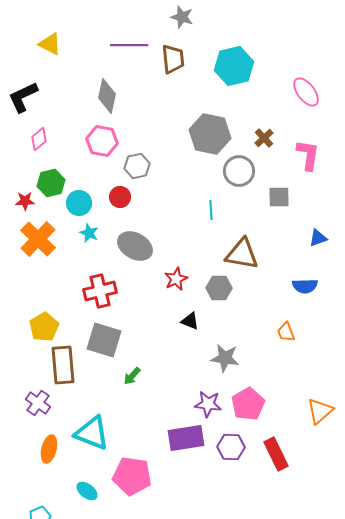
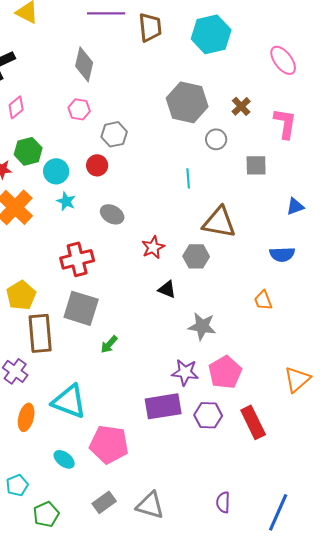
pink hexagon: (102, 141) -> (79, 109), size x0.7
gray circle: (239, 171) -> (216, 139), size x0.7
gray ellipse: (135, 246) -> (112, 214), size x0.7

